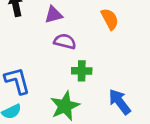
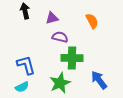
green cross: (82, 71) -> (72, 58), size x1.5

